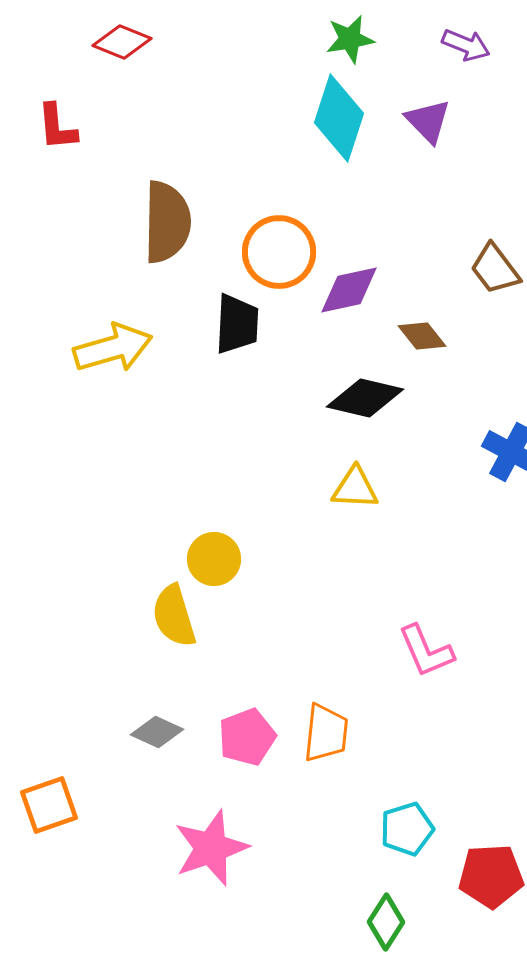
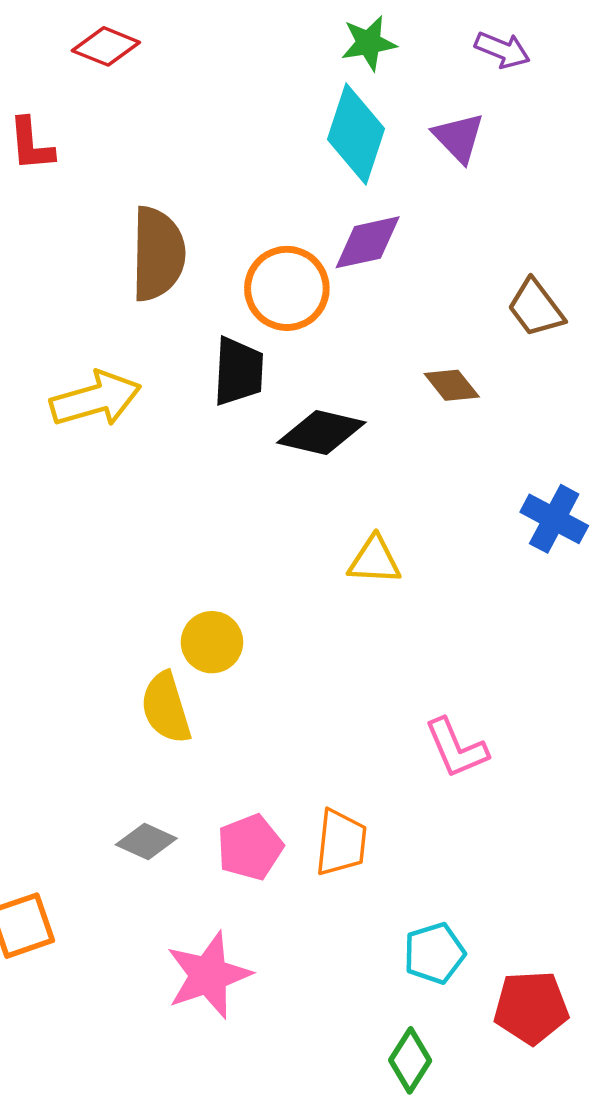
purple diamond: (349, 290) -> (368, 242), moved
black diamond: (365, 398) -> (321, 432), moved

